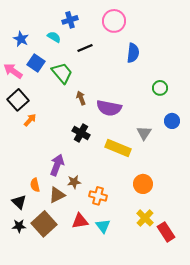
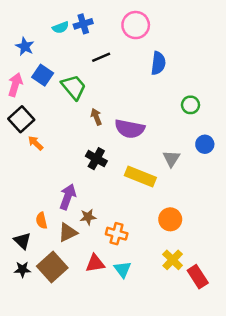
cyan semicircle: (54, 37) -> (61, 27), moved, turned 128
pink arrow: (13, 71) -> (15, 85), turned 72
orange arrow: (30, 120) -> (36, 143), turned -88

